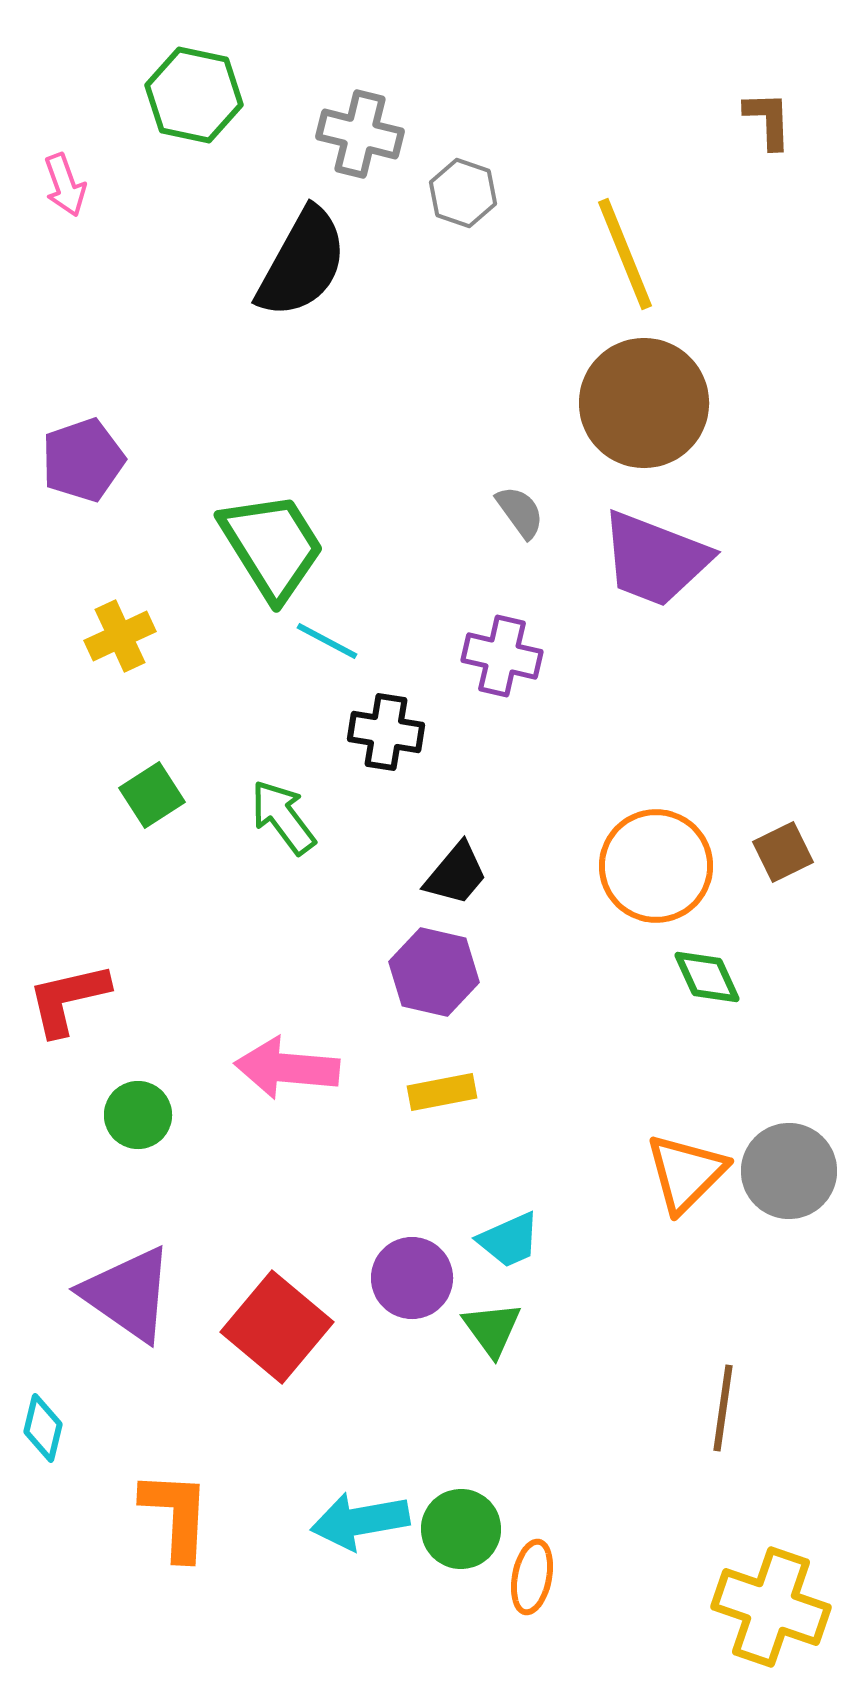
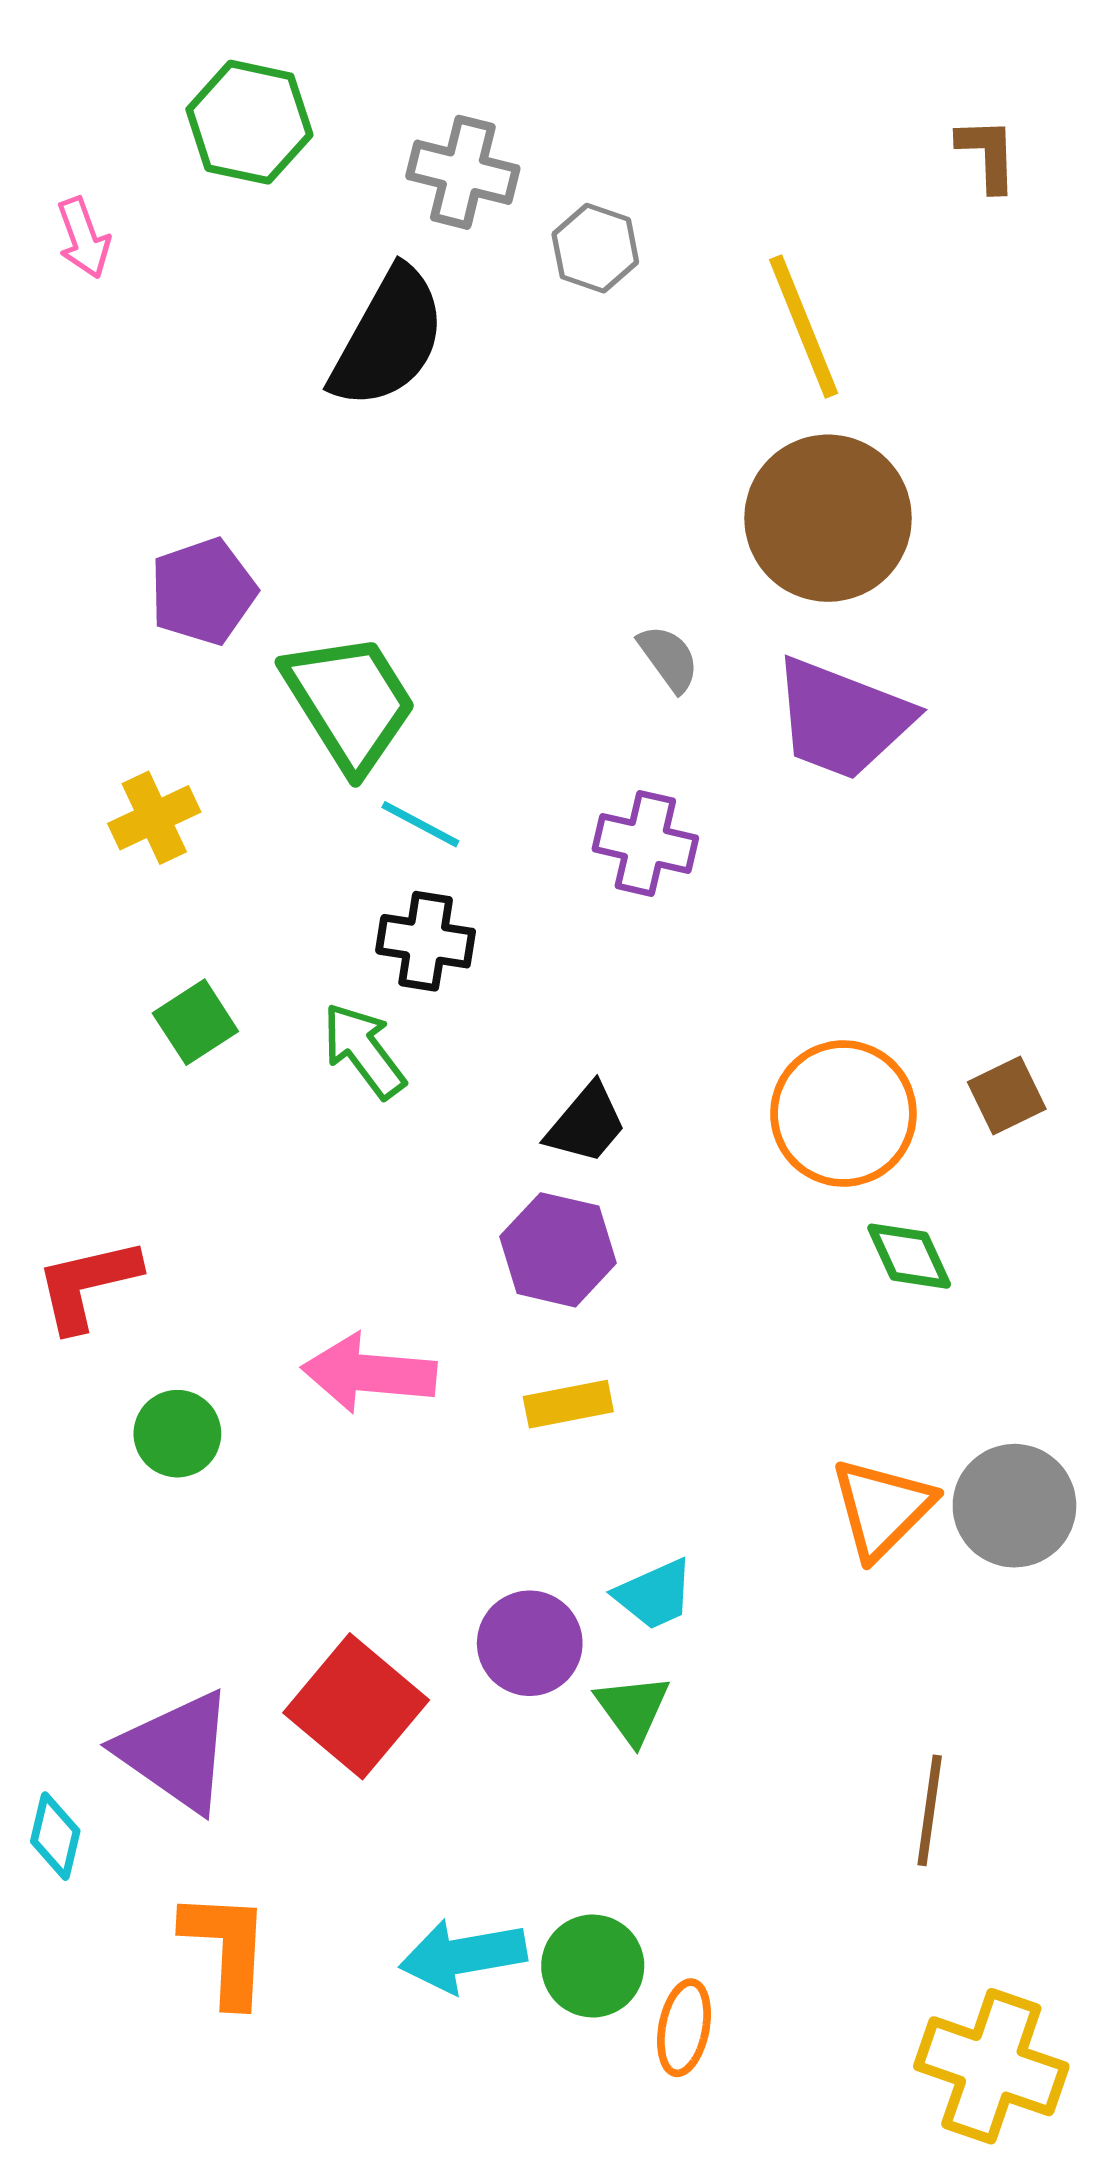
purple pentagon: (83, 460) -> (203, 591), moved
black cross: (386, 732) -> (426, 941), moved
purple triangle: (128, 1294) -> (176, 1751), moved

